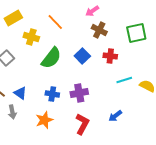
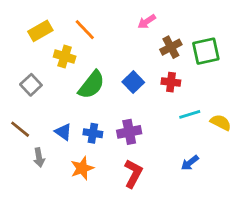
orange line: (55, 22) -> (85, 30), moved
brown cross: (99, 30) -> (171, 47), moved, turned 35
blue triangle: (20, 93) -> (63, 132), moved
blue arrow: (115, 116) -> (190, 163), moved

